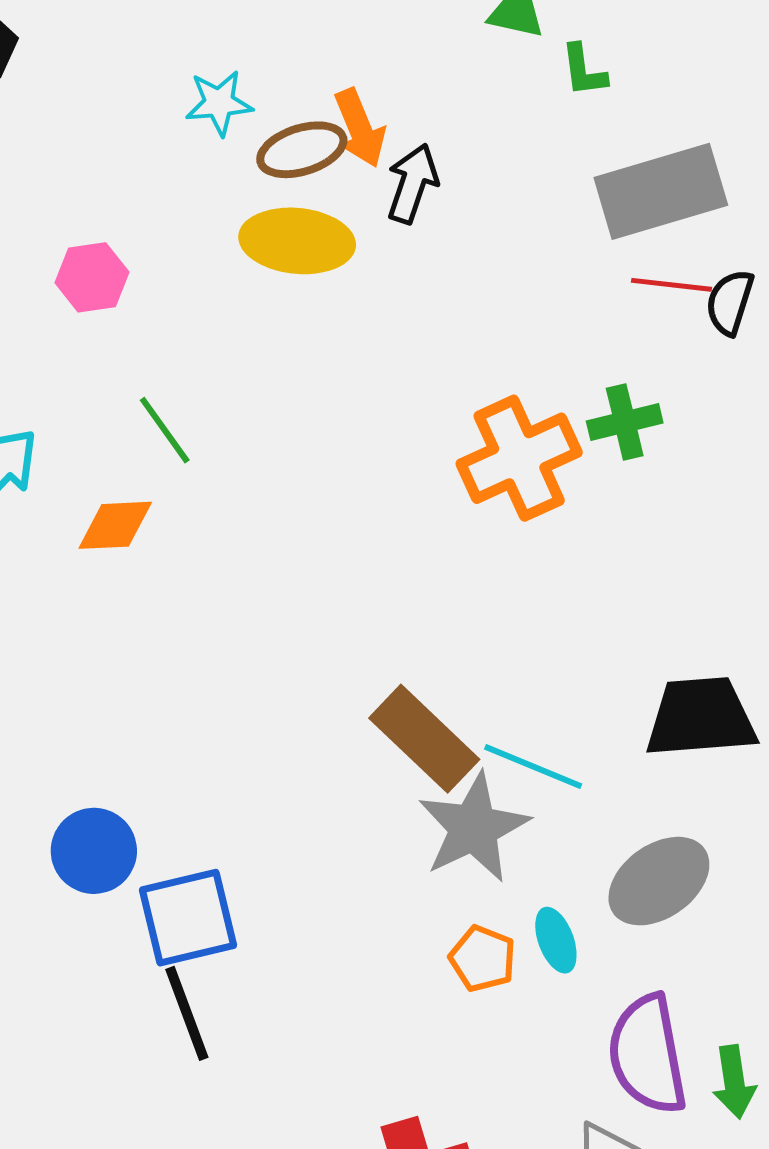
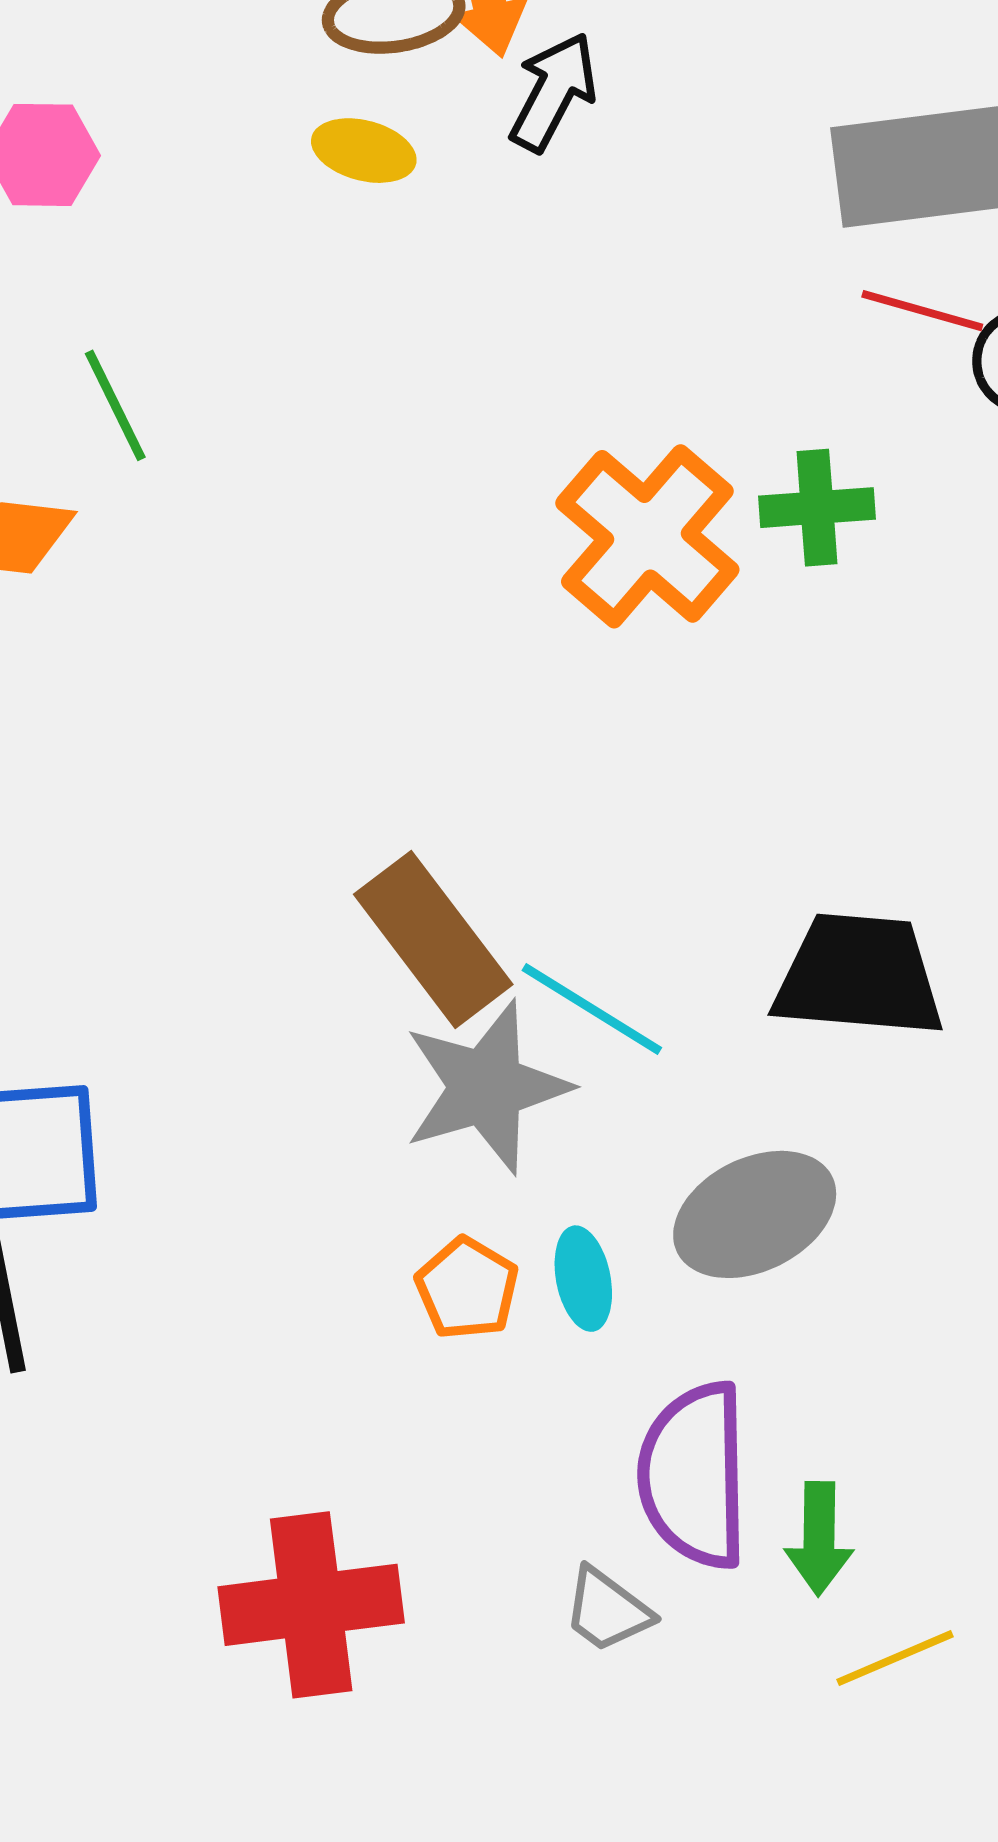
yellow ellipse: (297, 241) -> (364, 151), size x0.6
orange cross: (519, 458) -> (647, 536), turned -34

